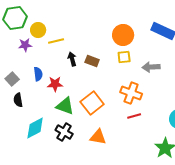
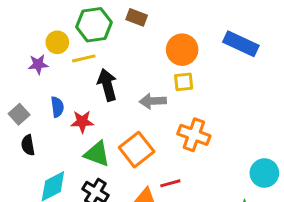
green hexagon: (15, 18) -> (94, 25), moved
black arrow: (72, 59) -> (107, 85), size x1.5
brown rectangle: (92, 61) -> (137, 17), moved
gray arrow: (151, 67) -> (153, 101), moved
red line: (134, 116) -> (170, 183), moved

